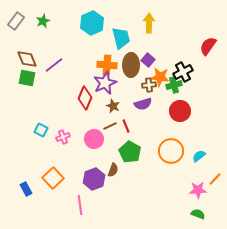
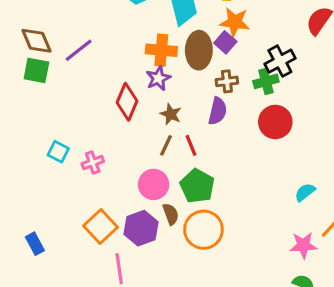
orange star: (160, 77) -> (235, 22), moved
purple star: (105, 83) -> (158, 78), size x0.7
purple semicircle: (143, 104) -> (218, 111), turned -60
brown line: (110, 126) -> (166, 145), turned -40
pink circle: (94, 139) -> (154, 184), moved
orange circle: (171, 151) -> (203, 230), moved
brown semicircle: (113, 170) -> (171, 214), turned -40
orange square: (53, 178) -> (100, 227), moved

